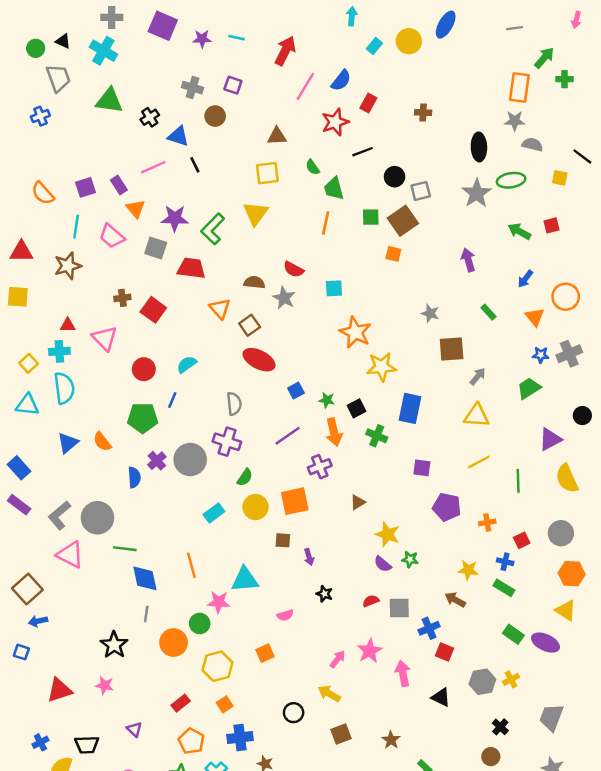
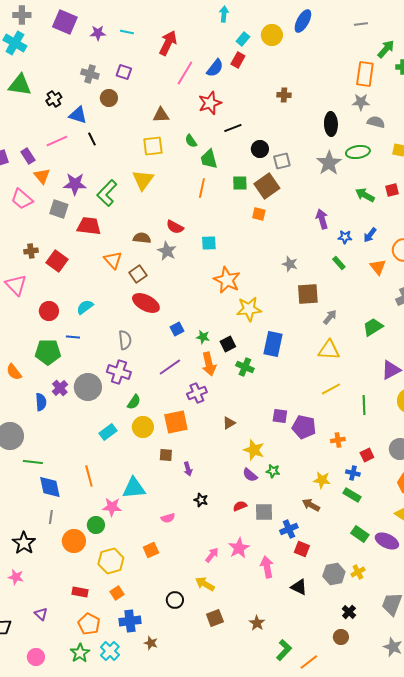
red rectangle: (368, 103) -> (238, 60), moved
blue star: (541, 355) -> (345, 237), moved
blue line: (172, 400) -> (73, 337), turned 72
purple square: (422, 468) -> (280, 416), moved
red rectangle: (181, 703) -> (80, 592), turned 49

